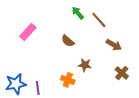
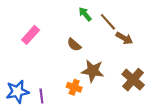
brown arrow: (114, 45) -> (124, 38), moved
brown star: (85, 65) -> (93, 71), size x1.5
brown cross: (122, 73) -> (133, 80), size x1.5

